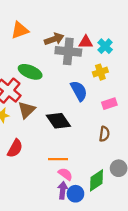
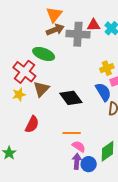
orange triangle: (20, 30) -> (54, 15), moved, turned -30
brown arrow: (54, 39) -> (55, 30), moved
yellow cross: (100, 72) -> (107, 68), moved
blue semicircle: (79, 91) -> (103, 92), moved

